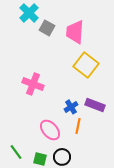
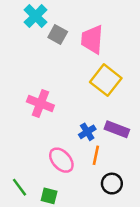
black circle: (62, 157) -> (112, 184), moved

